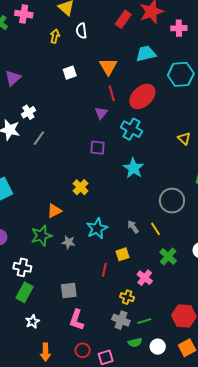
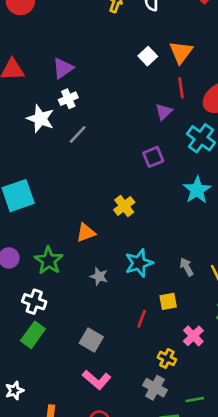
white square: (70, 73) -> (148, 56), moved, turned -32
purple triangle: (13, 78) -> (63, 68), moved
purple square: (98, 148) -> (153, 157), turned -35
green star: (41, 236) -> (49, 261), moved, turned -30
gray square: (69, 291) -> (91, 340), turned 30
pink L-shape: (77, 320) -> (97, 380), turned -75
green line: (144, 321) -> (195, 400), moved
white star: (32, 322) -> (14, 391), moved

